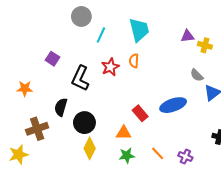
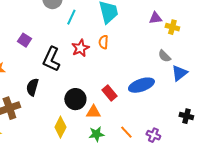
black circle: (84, 123) -> (75, 99), moved

